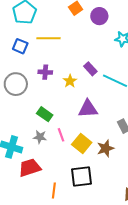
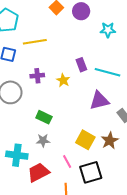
purple rectangle: (90, 69) -> (81, 65), turned 32
purple triangle: (88, 109) -> (99, 101), moved
pink line: (61, 135) -> (67, 161), moved

